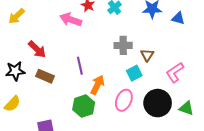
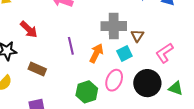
gray cross: (123, 45) -> (114, 26), size x1.4
brown rectangle: (45, 76) -> (37, 69), moved
orange arrow: (97, 85) -> (96, 53), moved
green hexagon: (84, 106) -> (87, 92), moved

